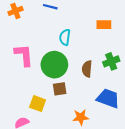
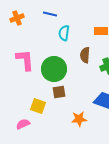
cyan semicircle: (65, 37) -> (64, 33), moved
brown semicircle: (87, 69) -> (85, 55), moved

